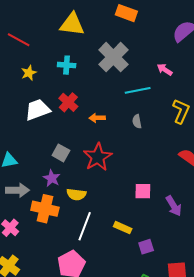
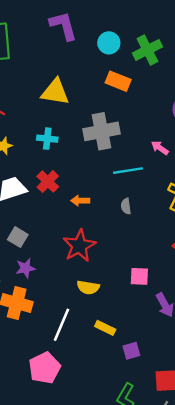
gray cross: (113, 57) -> (101, 131), turned 32
gray square: (61, 153) -> (18, 237), moved
purple star: (52, 178) -> (26, 268), turned 30
pink square: (143, 191) -> (139, 276), moved
yellow semicircle: (76, 194) -> (88, 287), moved

